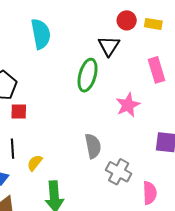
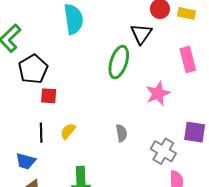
gray semicircle: (93, 146) -> (121, 133), size x0.7
yellow semicircle: (35, 163) -> (68, 131), moved
gray cross: (119, 172) -> (163, 151), moved

